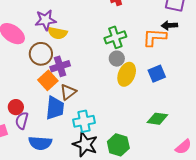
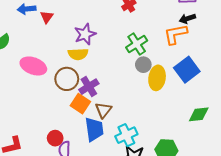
purple star: (45, 20) -> (85, 34), moved
blue square: (157, 74) -> (187, 70), size x1.4

